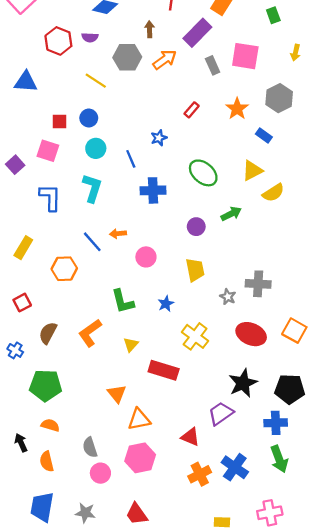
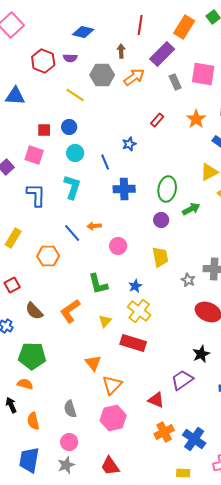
green ellipse: (203, 173) -> (167, 189), moved, turned 60
brown semicircle: (48, 333) -> (34, 311), turned -72
yellow cross: (195, 336) -> (139, 311), moved
black star: (243, 383) -> (201, 354), size x0.7
orange triangle: (139, 419) -> (112, 385), turned -35
orange semicircle: (50, 425) -> (25, 384), moved
blue cross: (235, 467) -> (194, 439), moved
pink circle: (100, 473) -> (69, 442), moved
gray star: (85, 513) -> (66, 465), turned -30

